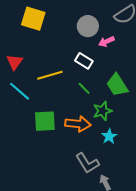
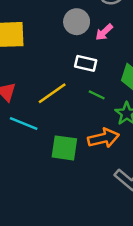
green square: (45, 121) -> (64, 148), turned 30

